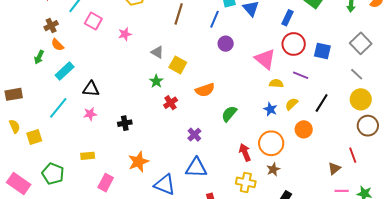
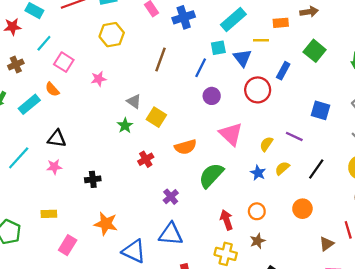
red circle: (294, 44) -> (258, 90), moved
orange semicircle: (57, 45) -> (52, 89), moved
pink triangle: (265, 59) -> (231, 134), moved
cyan rectangle: (65, 71) -> (29, 104), moved
green star: (156, 81) -> (125, 126), moved
yellow semicircle: (276, 83) -> (266, 144), turned -64
green semicircle: (229, 114) -> (211, 175), size x1.4
orange circle: (304, 129) -> (302, 209), moved
orange circle: (271, 143) -> (257, 211), size x0.6
orange star: (138, 162) -> (106, 224), turned 30

